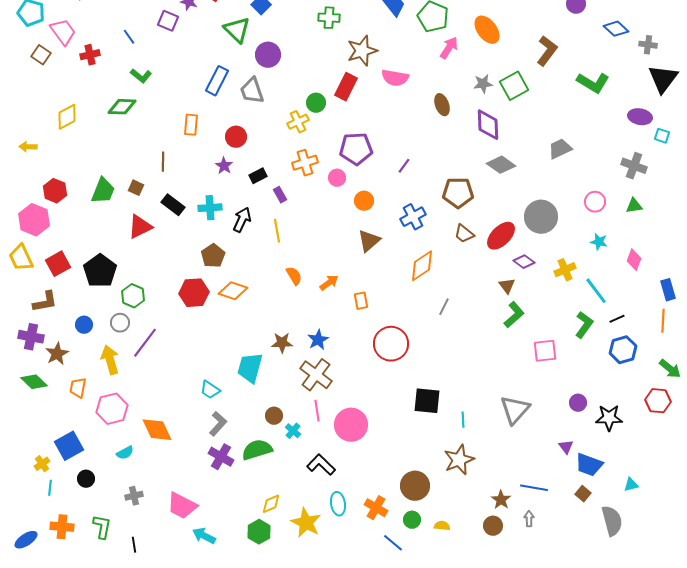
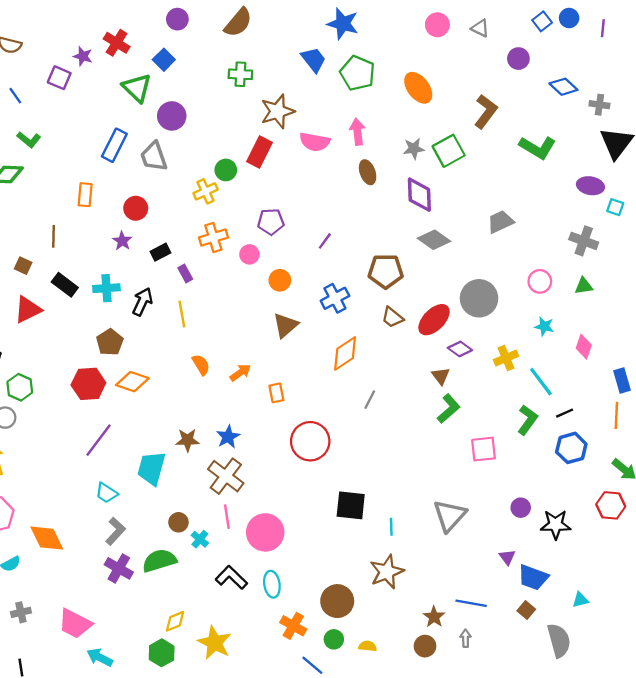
pink arrow: (449, 48) -> (357, 132), moved, turned -40
purple pentagon: (356, 149) -> (271, 222), size x0.7
purple line: (145, 343) -> (99, 440), moved
cyan ellipse: (338, 504) -> (272, 584), moved

